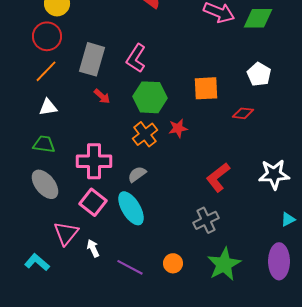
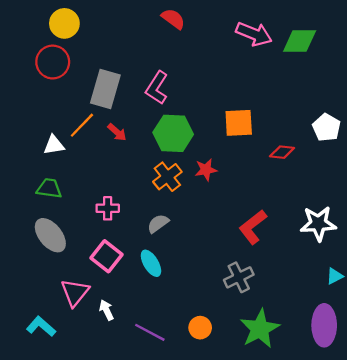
orange line: (46, 71) -> (82, 125), moved
white pentagon: (259, 74) -> (326, 128), moved
pink cross: (94, 161) -> (108, 208), size x0.6
cyan ellipse: (131, 208) -> (151, 263), size x0.7

